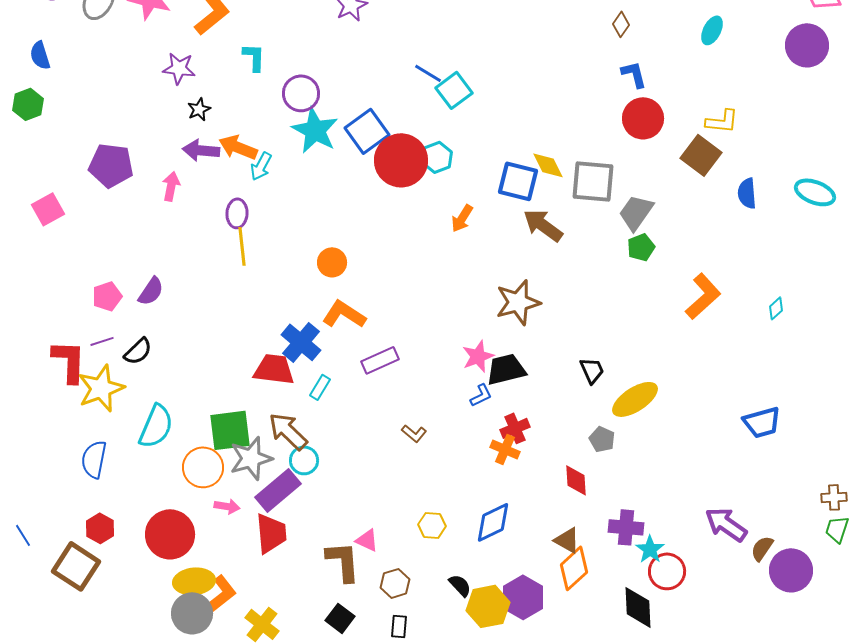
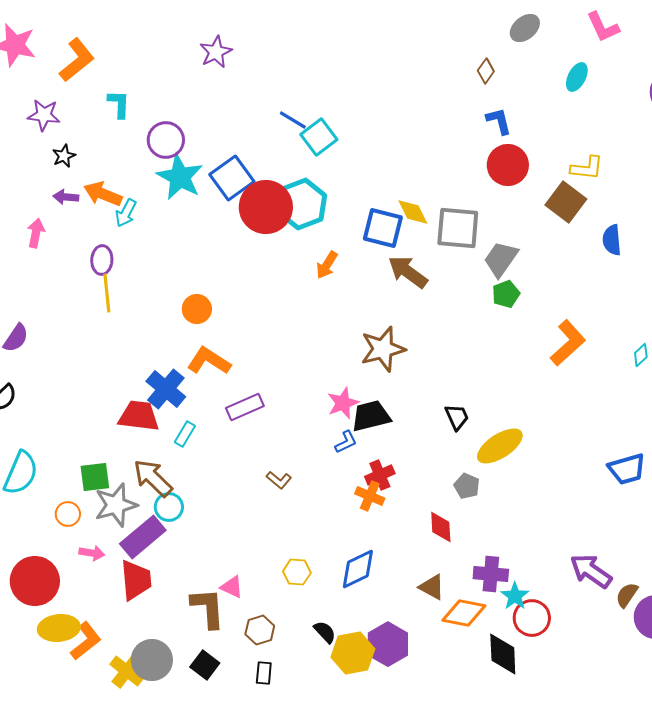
purple arrow: (201, 150) -> (66, 197), size x0.7
cyan hexagon: (437, 157) -> (302, 204), size x1.6
green square: (230, 430) -> (95, 477), size x0.7
orange circle: (203, 467) -> (68, 514), size x0.6
orange diamond: (574, 568) -> (464, 613), moved, turned 54
gray circle: (192, 613) -> (152, 660), moved

